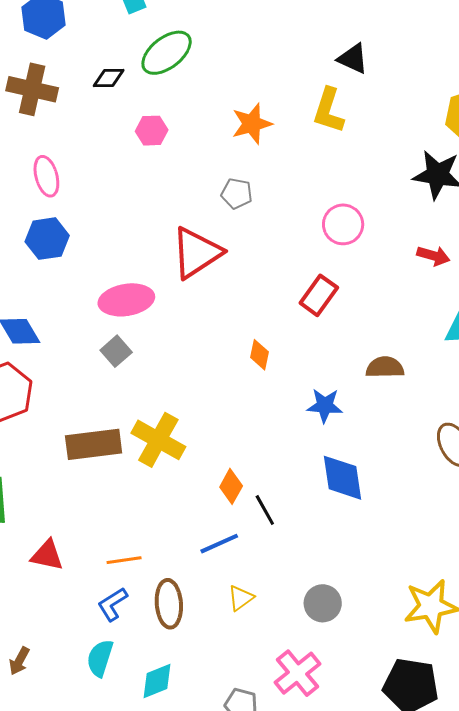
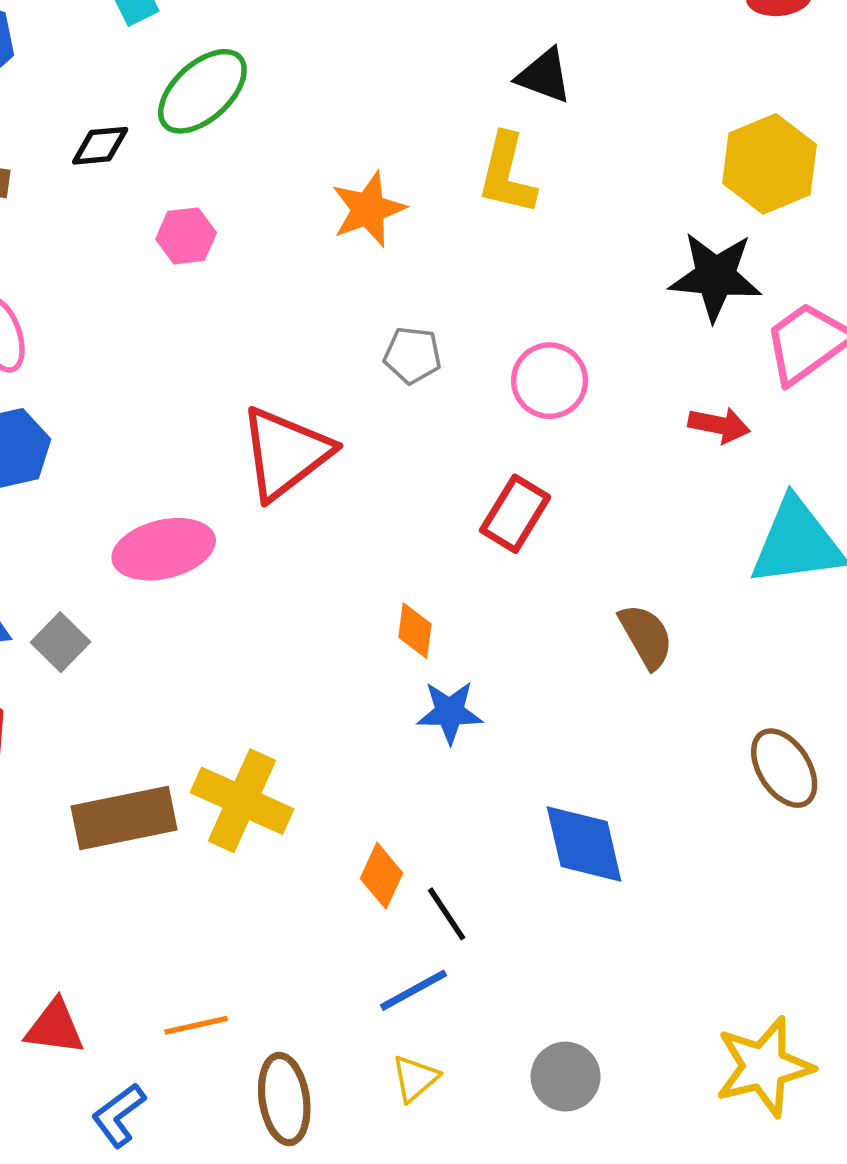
gray pentagon: (237, 194) -> (413, 355), moved
gray square: (116, 351) -> (60, 642), moved
brown semicircle: (385, 367) -> (646, 636), turned 66
blue star: (325, 406) -> (450, 712), moved
blue line: (219, 544) -> (414, 990), moved
blue L-shape: (113, 604) -> (119, 1115), moved

